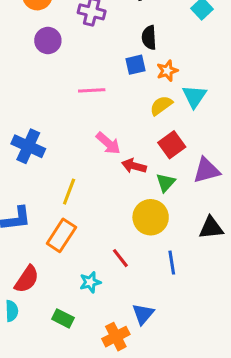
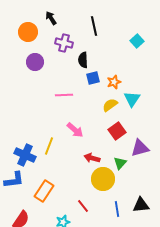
black semicircle: (149, 37) -> (83, 60), moved
blue cross: (28, 146) -> (25, 155), moved
red arrow: (134, 166) -> (92, 158), moved
green triangle: (166, 183) -> (120, 163), moved
yellow line: (69, 192) -> (49, 146), moved
black triangle: (211, 228) -> (141, 205), moved

